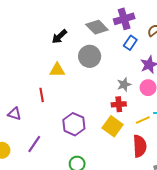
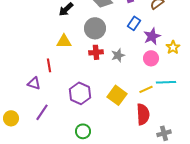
blue rectangle: (130, 43) -> (134, 23), moved
gray star: (124, 85) -> (118, 55), moved
red cross: (119, 104) -> (96, 52), moved
purple triangle: (14, 114) -> (34, 83), moved

